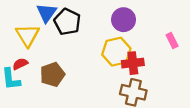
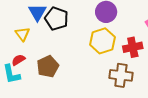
yellow triangle: (28, 35) -> (22, 34), size x0.7
red cross: (133, 63) -> (133, 47), moved

